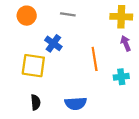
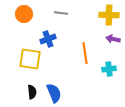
blue cross: (53, 43) -> (48, 39), turned 35
purple arrow: (126, 43) -> (113, 39), turned -56
blue semicircle: (76, 103) -> (54, 93), moved, turned -108

